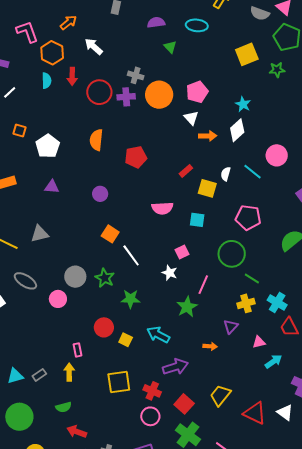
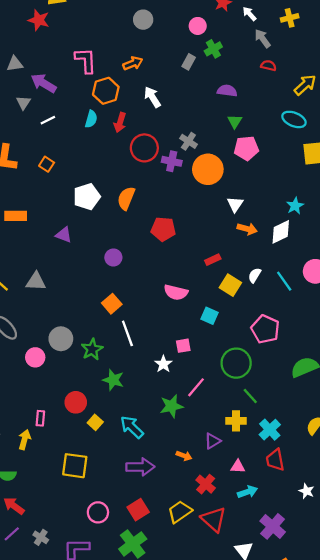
cyan ellipse: (197, 25) -> (294, 119), moved
pink pentagon: (197, 92) -> (246, 148), moved
white pentagon: (48, 146) -> (87, 197), moved
red cross: (152, 391) -> (206, 484), moved
red triangle: (255, 413) -> (214, 519), moved

